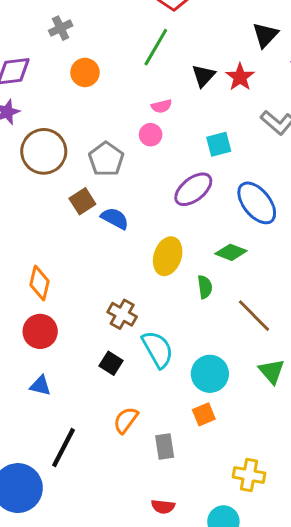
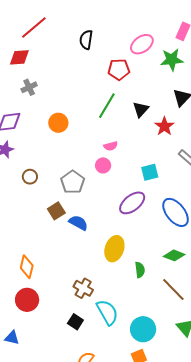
gray cross: (61, 28) -> (29, 87), moved
black triangle: (203, 76) -> (141, 109), moved
brown circle: (44, 151) -> (30, 177), size x0.5
green diamond: (231, 252) -> (174, 255), moved
blue triangle: (40, 386) -> (12, 338), moved

